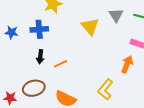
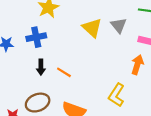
gray triangle: (116, 15) -> (119, 25), moved
orange line: (61, 64) -> (64, 72), turned 64

